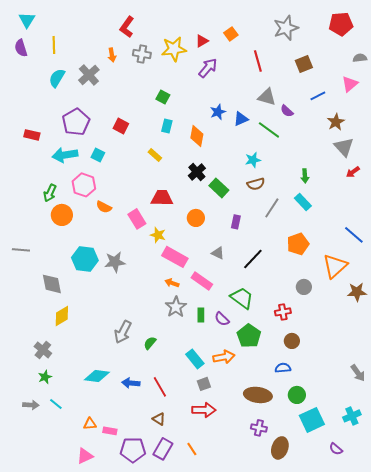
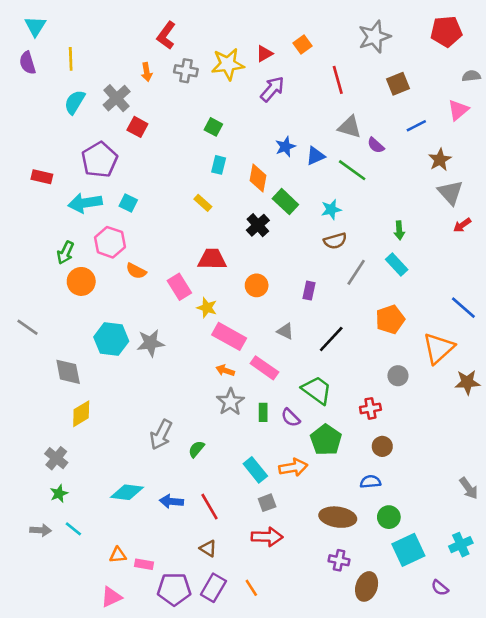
red square: (121, 126) -> (137, 127), moved
green rectangle: (219, 188) -> (285, 202), moved
gray line: (21, 250) -> (27, 327), turned 30

